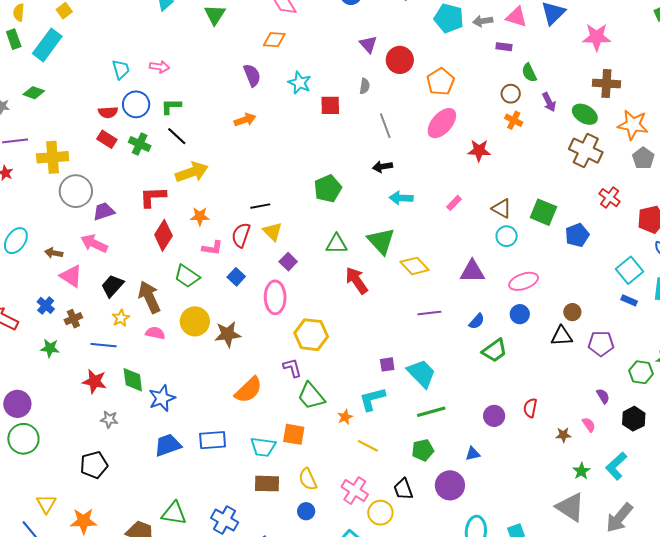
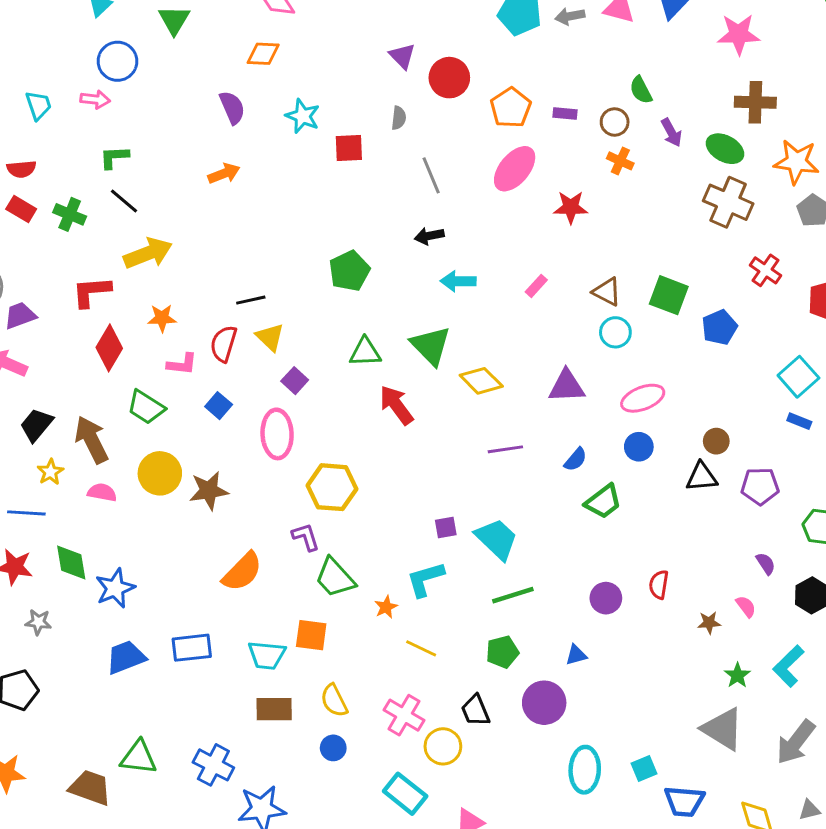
purple rectangle: (504, 47) -> (565, 114), moved
blue circle: (136, 104) -> (117, 61), moved

